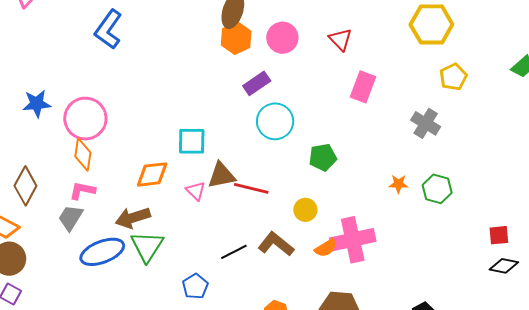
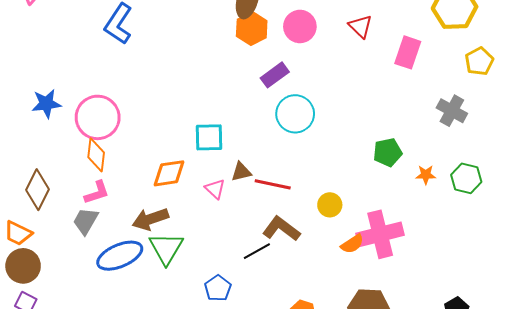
pink rectangle: (363, 87) -> (408, 52), moved
green pentagon: (323, 157) -> (388, 152), moved
brown triangle: (221, 175) -> (241, 172), size x0.7
pink L-shape: (82, 191) -> (97, 193), turned 152
brown L-shape: (276, 244) -> (281, 229), moved

